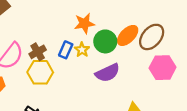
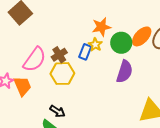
yellow star: (82, 50) -> (95, 45), moved
purple semicircle: (108, 73) -> (124, 72), turned -45

